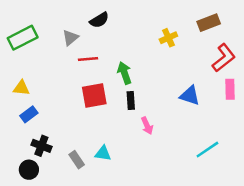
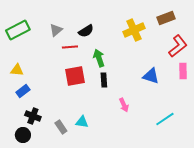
black semicircle: (99, 20) -> (86, 31), moved
yellow cross: (168, 38) -> (134, 30), size x1.5
pink arrow: (147, 126) -> (124, 105), moved

